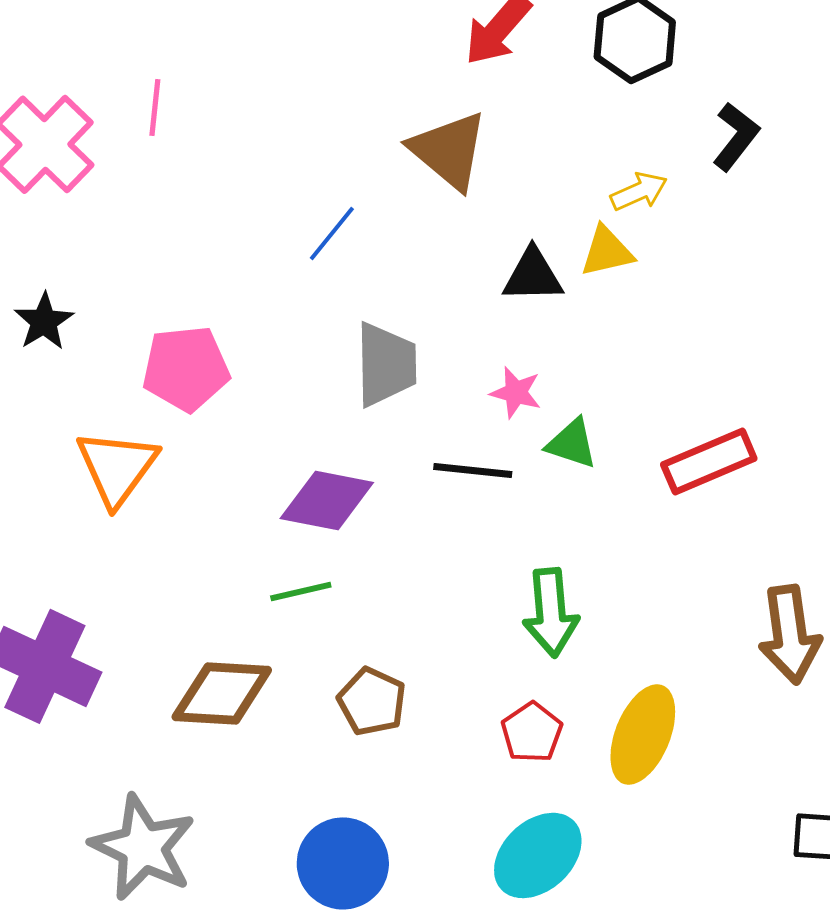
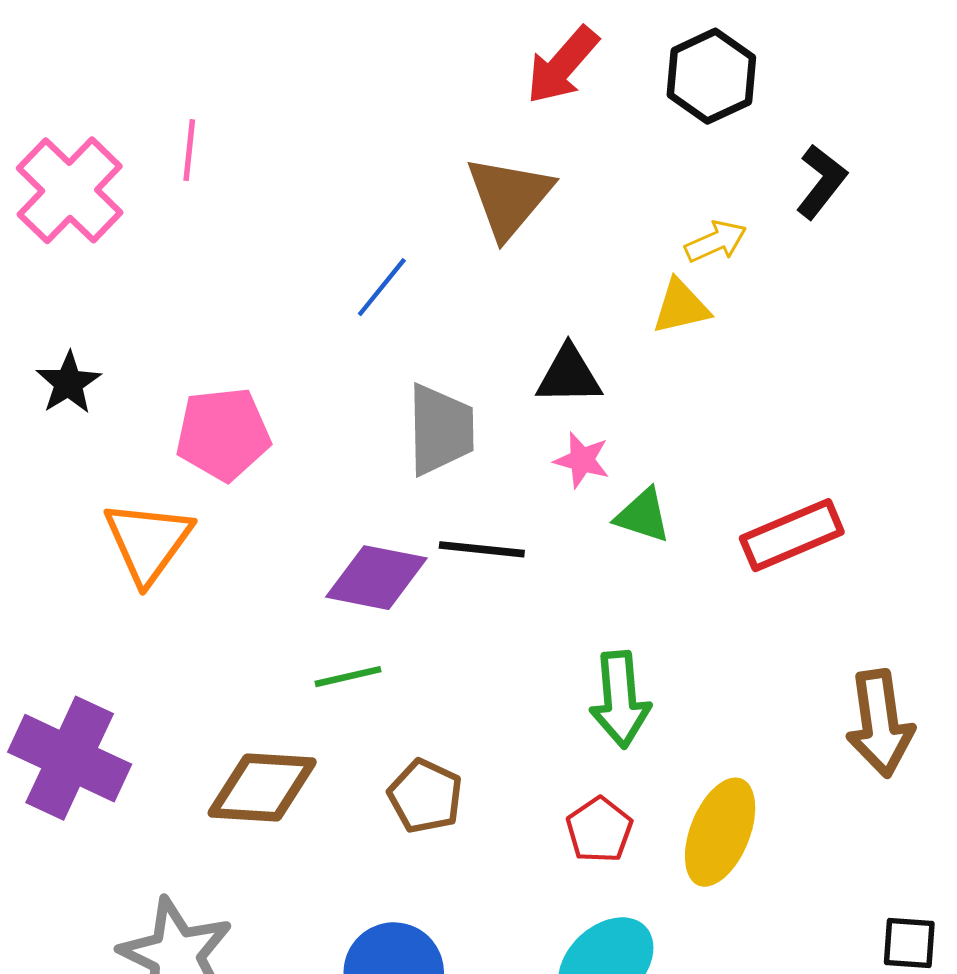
brown triangle: (449, 150) -> (509, 197), turned 30
black triangle: (533, 275) -> (569, 375), moved
black line: (473, 470) -> (482, 549), moved

